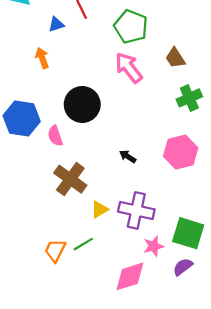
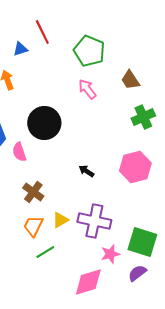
pink arrow: (129, 68) -> (87, 89), size x0.7
brown cross: (70, 179) -> (33, 192), size x0.7
orange trapezoid: (55, 251) -> (33, 226), moved

